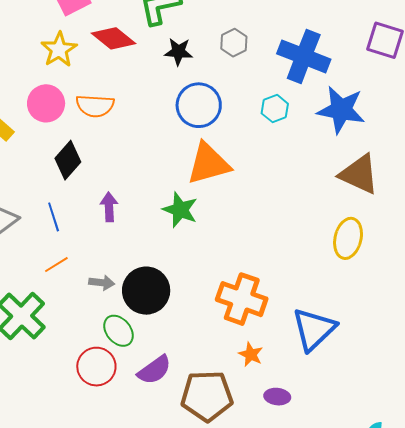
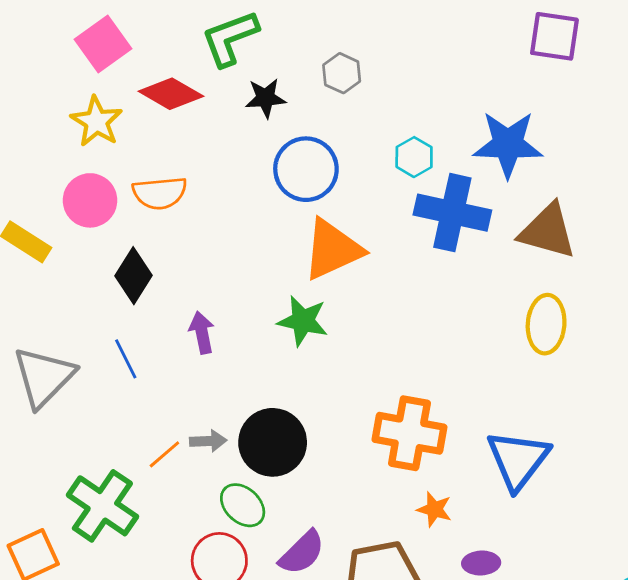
blue cross: (304, 56) -> (452, 213), moved
orange line: (56, 265) -> (164, 454), moved

